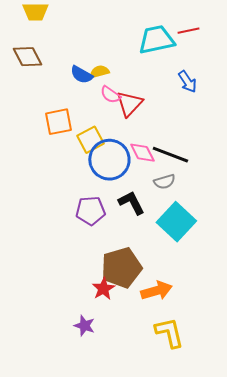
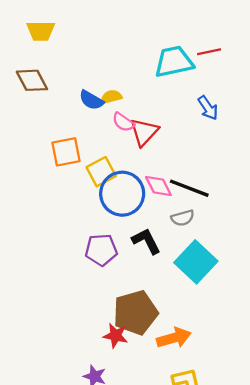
red star: (103, 289) -> (116, 336), turned -30

